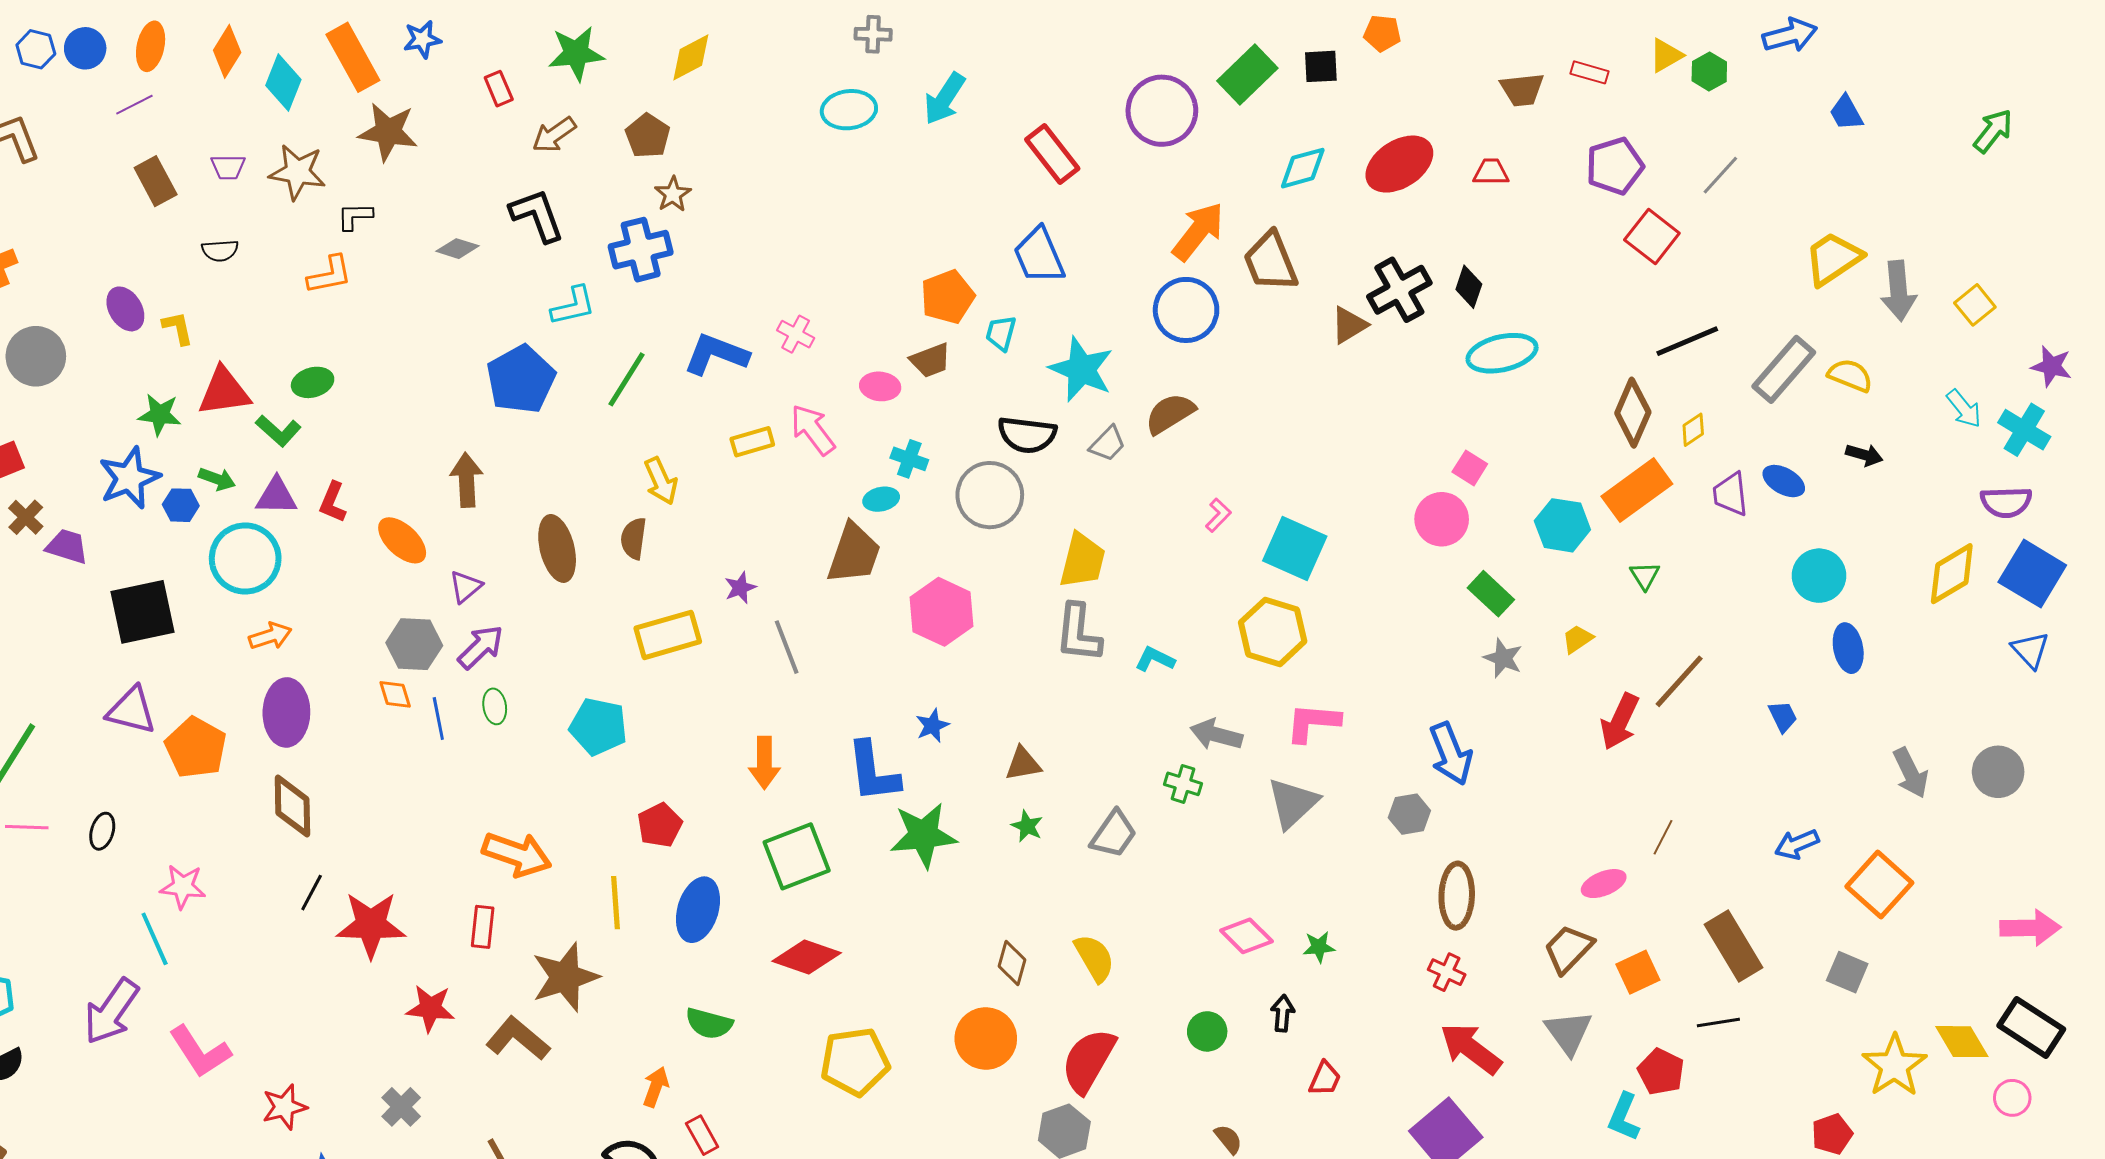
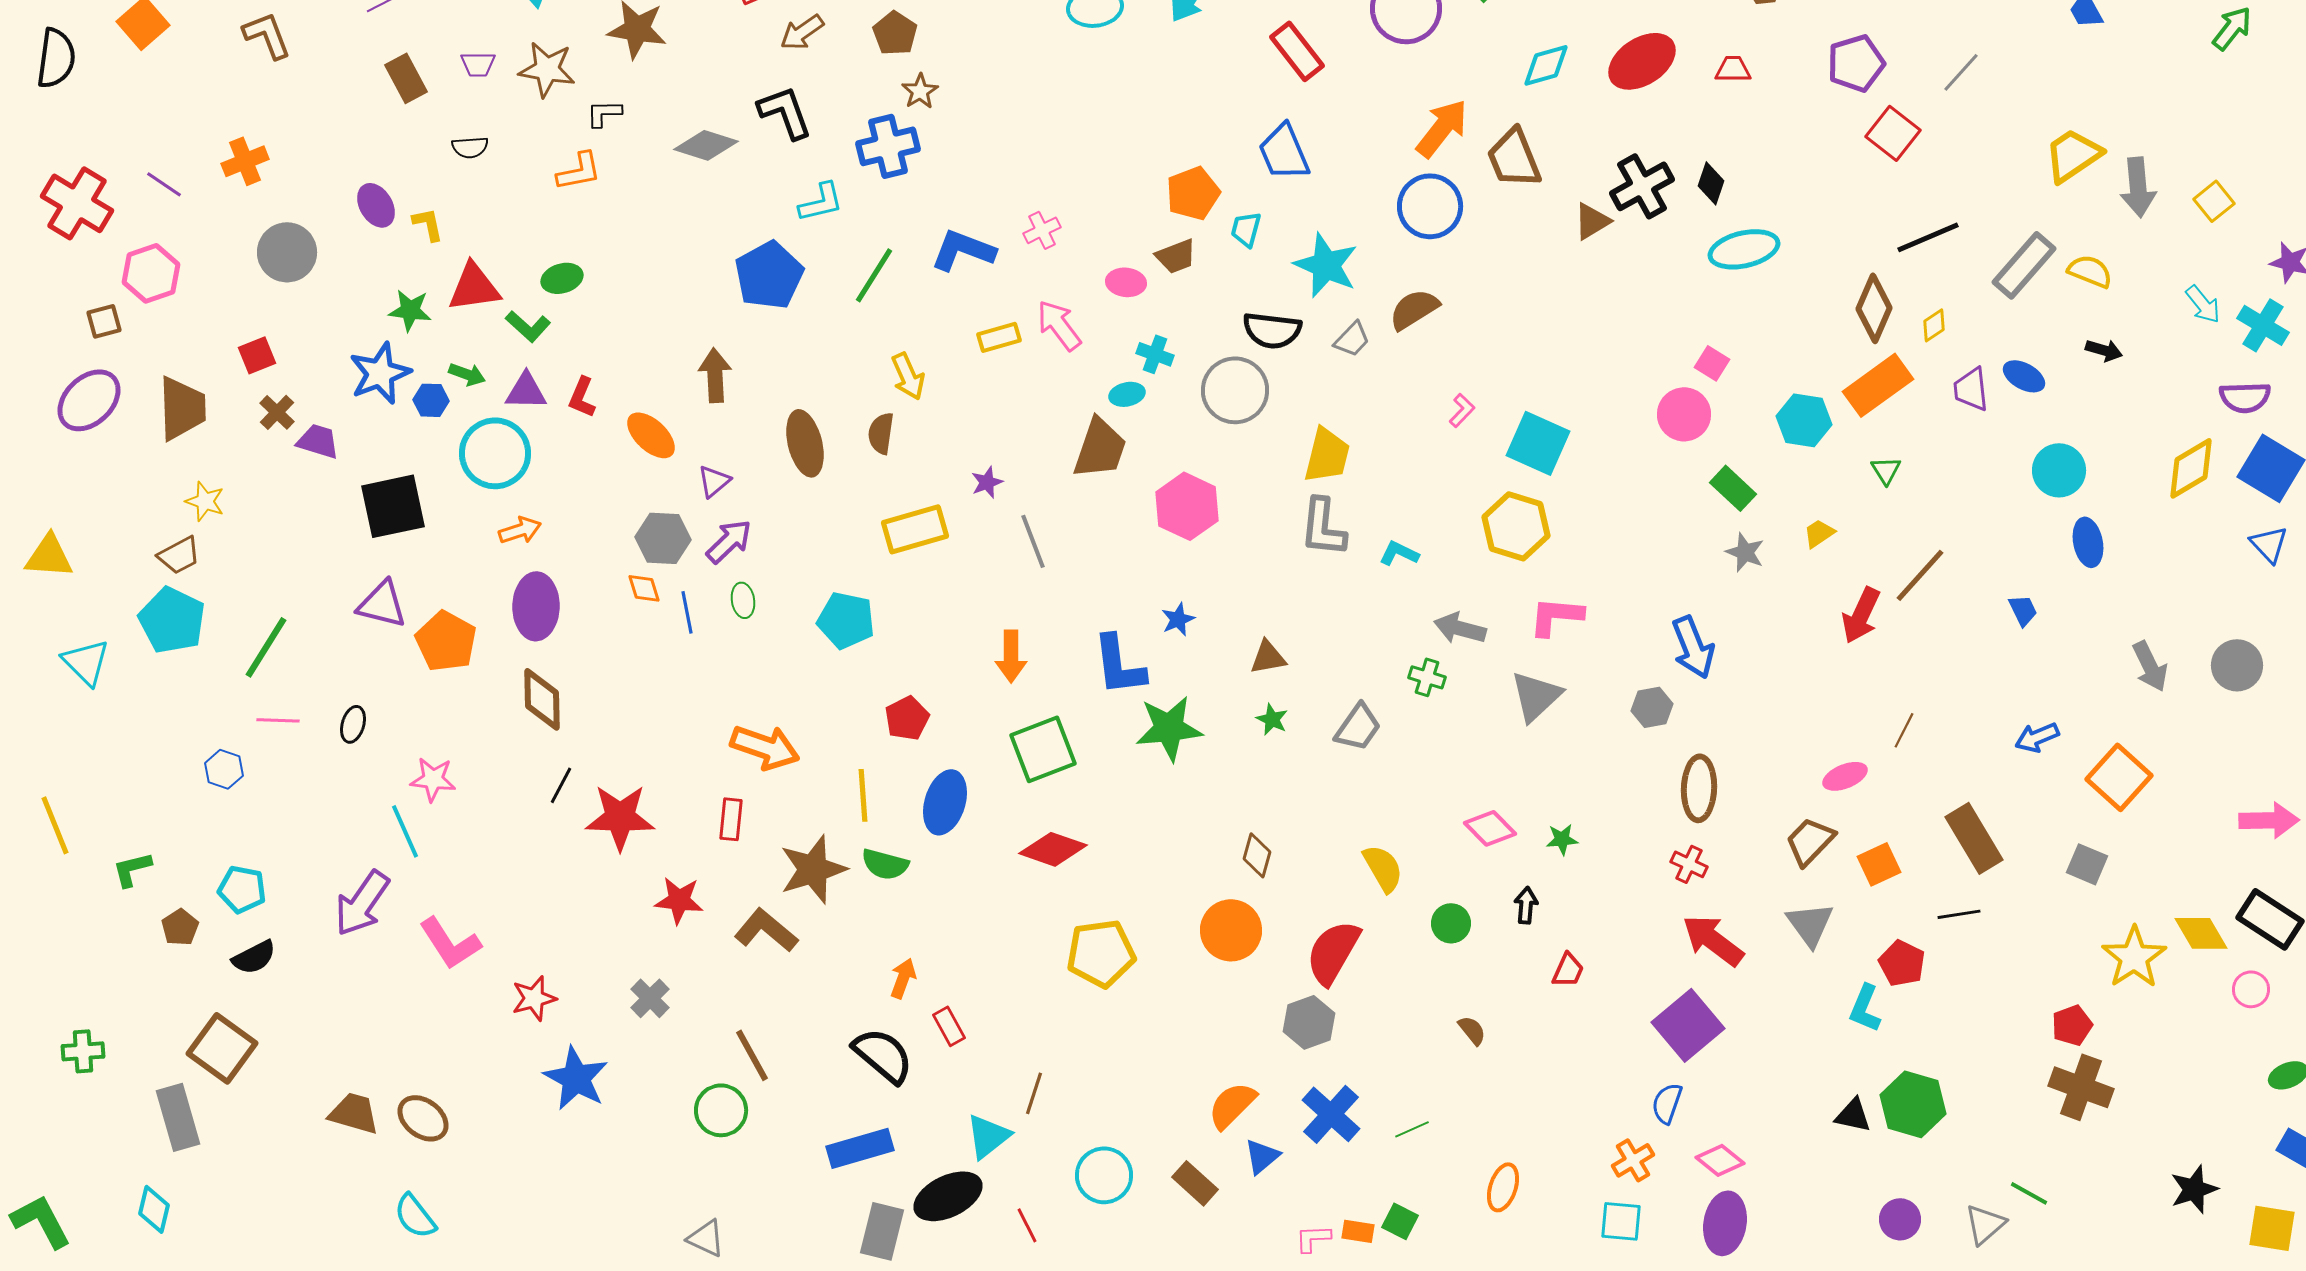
gray diamond: (457, 249) -> (706, 145), size x1.5
pink cross: (796, 334) -> (1042, 230), turned 36
yellow semicircle: (1094, 958) -> (1383, 868), moved
green semicircle: (709, 1023) -> (885, 864), moved

